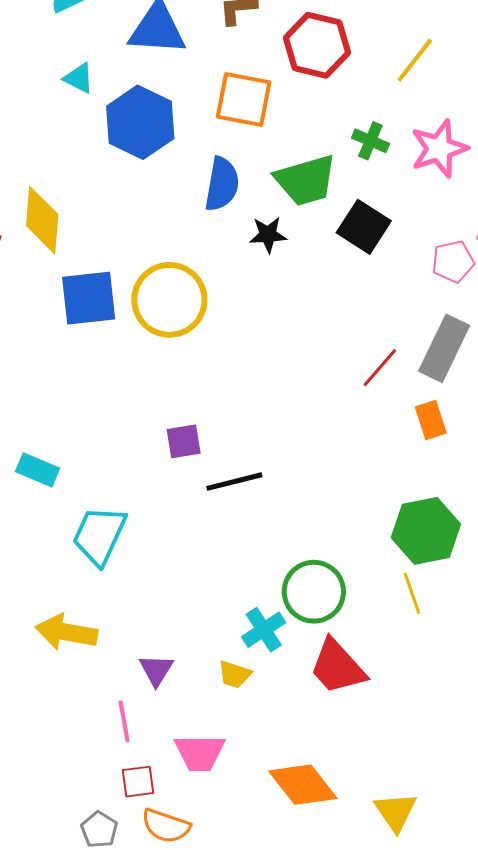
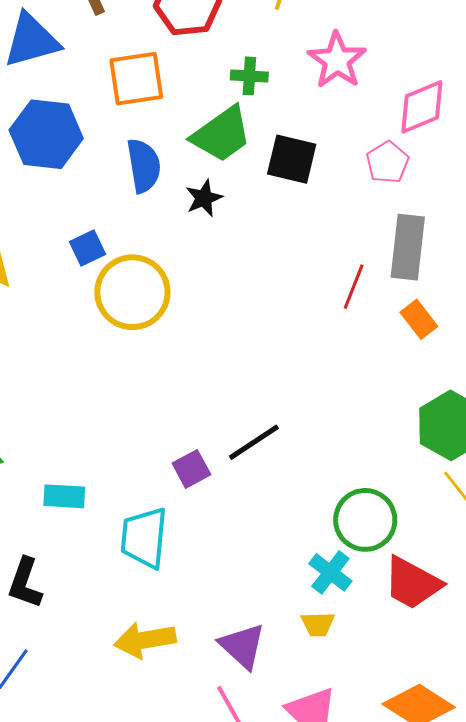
green cross: (370, 141) -> (249, 76), moved
blue square: (89, 298) -> (88, 248), moved, size x0.6
purple square: (184, 441) -> (191, 469), moved
purple triangle: (156, 670) -> (242, 646), size x1.4

